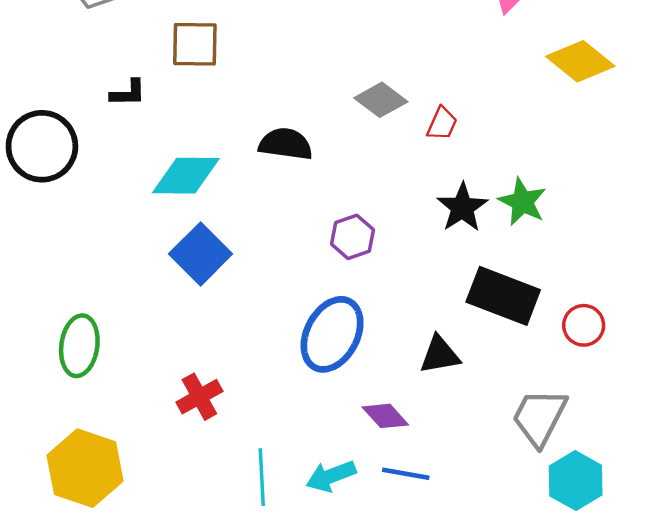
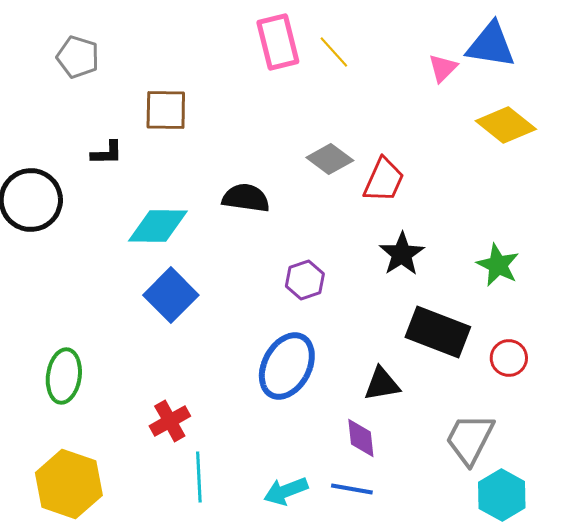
red trapezoid: (442, 124) -> (384, 180), size x1.5
green star: (522, 202) -> (498, 265), moved
purple diamond: (385, 416) -> (361, 438), moved, turned 36
cyan line: (262, 477) -> (199, 477), moved

